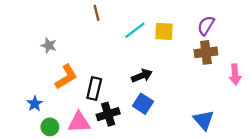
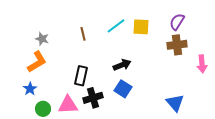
brown line: (96, 13) -> (83, 34), moved
orange L-shape: (66, 77) -> (37, 62), moved

